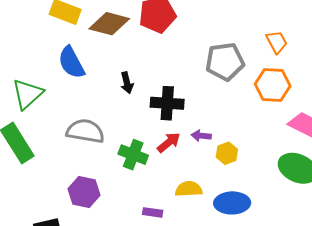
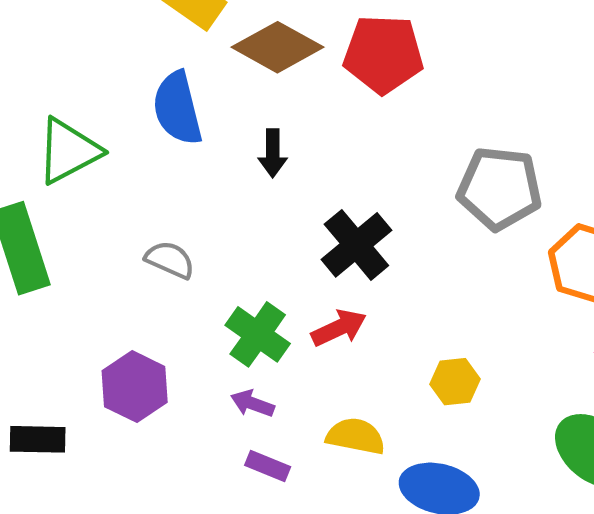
black arrow: (127, 83) -> (273, 153), moved
black cross: (167, 103) -> (356, 245), turned 32
gray semicircle: (85, 131) -> (170, 260), size x0.6
purple arrow: (201, 136) -> (252, 403), moved

